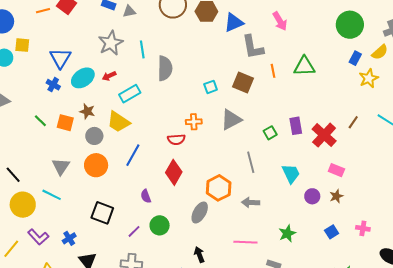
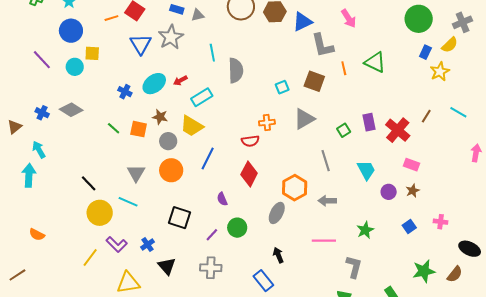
gray star: (111, 43) -> (171, 37), moved
blue triangle: (60, 58) -> (141, 44), moved
green triangle: (304, 66) -> (375, 62), turned 30

